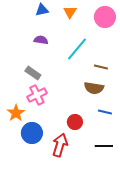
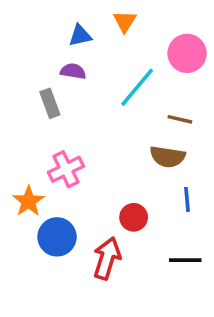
blue triangle: (42, 10) -> (80, 36), moved
pink circle: (105, 17) -> (187, 53), moved
gray rectangle: (33, 73) -> (50, 103), moved, turned 35
blue line: (105, 112) -> (187, 199), turned 72

